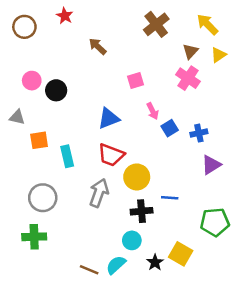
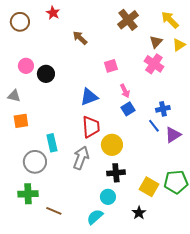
blue square: (170, 128) -> (128, 109), moved
orange square: (39, 140) -> (21, 121), moved
red trapezoid: (111, 155) -> (91, 127), turned -115
cyan rectangle: (67, 156) -> (52, 143), moved
blue line: (170, 198) -> (154, 126), moved, turned 48
yellow square: (181, 254) -> (149, 187), moved
black star: (155, 262) -> (139, 213), moved
brown line: (89, 270) -> (54, 211), moved

